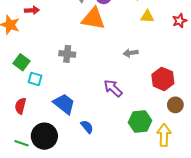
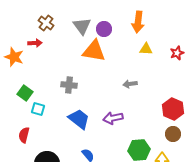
red hexagon: (163, 79) -> (173, 109), moved
purple arrow: (113, 88) -> (113, 118), turned -54
blue trapezoid: (64, 104) -> (79, 119), moved

